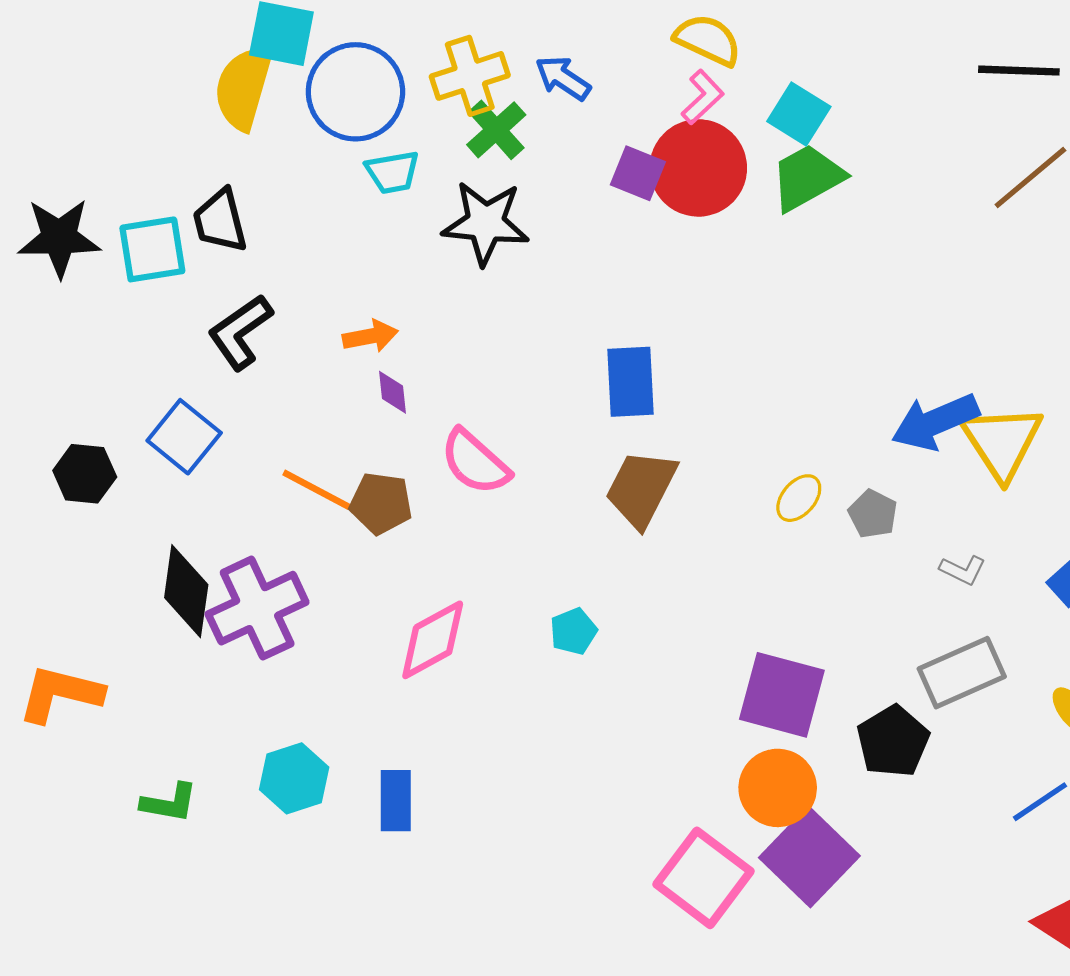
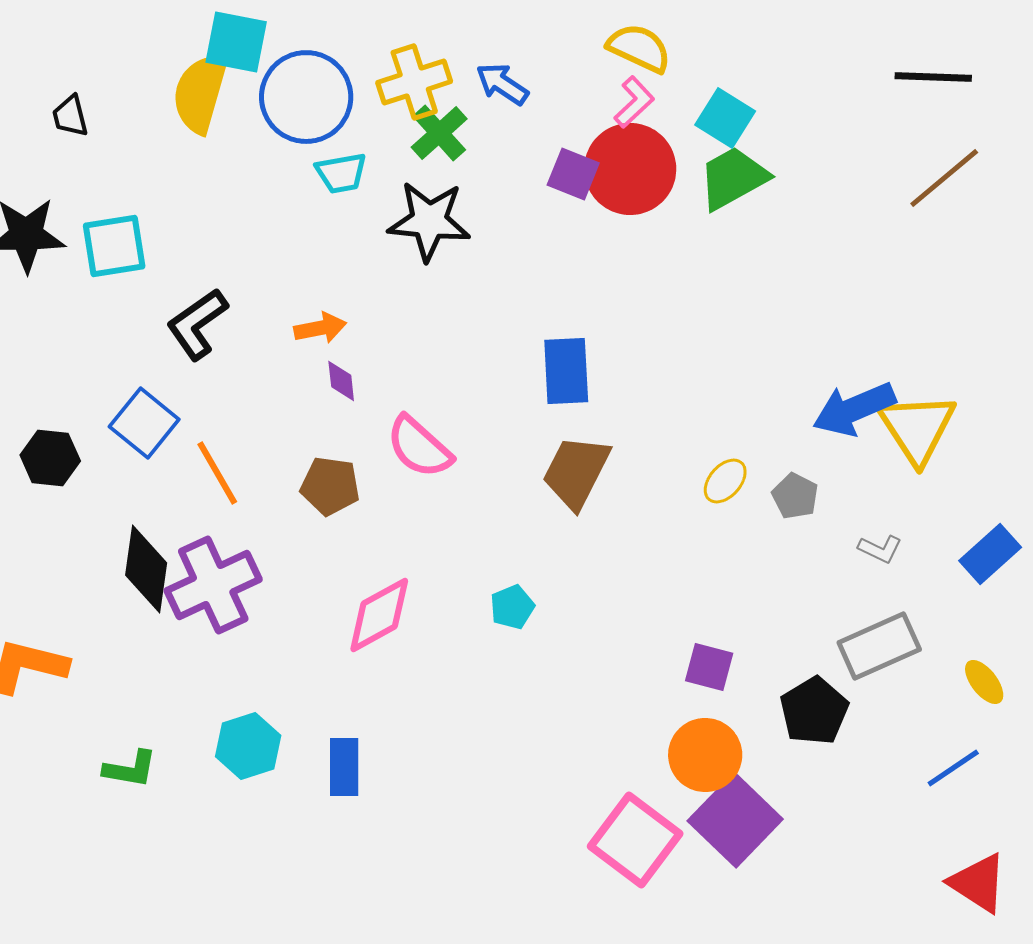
black trapezoid: (220, 221) -> (70, 116), moved, size x0.7
orange line: (316, 490) -> (217, 473), moved, turned 32
purple square: (782, 695) -> (709, 667), size x0.6

